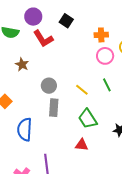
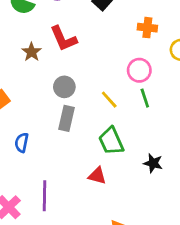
red L-shape: (43, 39) -> (63, 39), moved
pink circle: (105, 56) -> (139, 70), moved
blue semicircle: (25, 129) -> (22, 143), size x0.6

